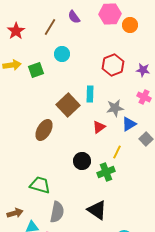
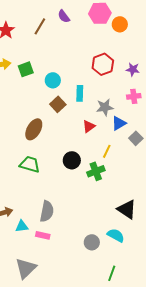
cyan circle: (62, 54) -> (53, 80), moved
pink cross: (144, 97) -> (134, 96), turned -32
brown square: (68, 105) -> (58, 104), size x0.7
green trapezoid: (40, 185) -> (30, 164), moved
black triangle: (97, 210) -> (127, 209), moved

